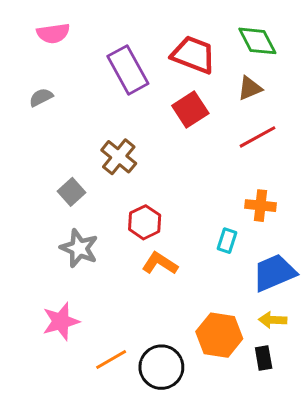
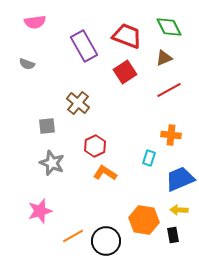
gray semicircle: (41, 97) -> (27, 64), turned -133
gray square: (71, 192) -> (47, 126), turned 36

